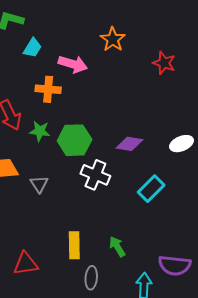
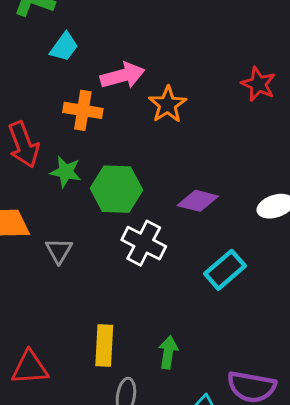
orange star: (113, 39) -> (168, 104), moved
pink arrow: (73, 64) -> (123, 76), turned -36
green arrow: (117, 247) -> (168, 352), turned 35

